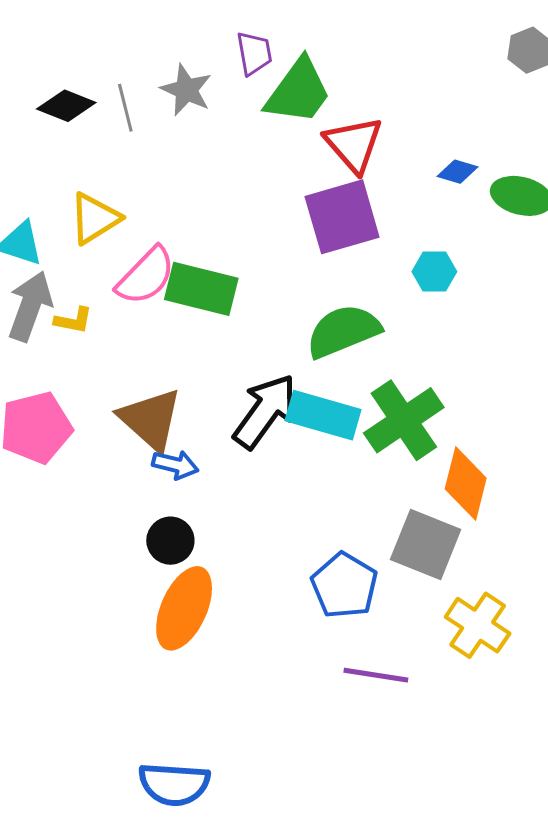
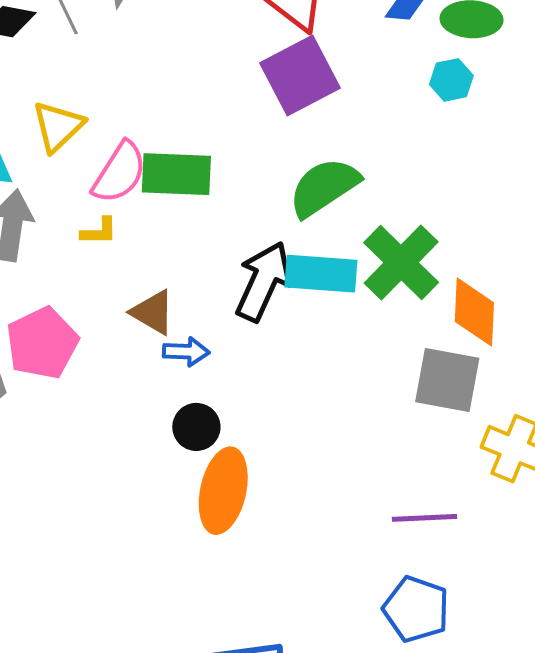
cyan hexagon: (434, 272) -> (451, 80), moved
yellow L-shape: (73, 320) -> (99, 231), moved
brown triangle: (151, 419) -> (153, 312), size x0.7
blue pentagon: (344, 585) -> (416, 609), moved

